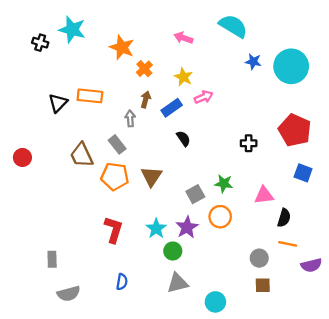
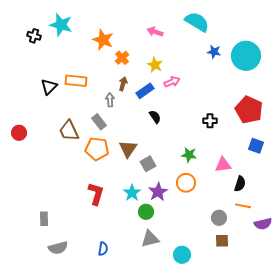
gray square: (195, 194) -> (148, 164), moved
blue semicircle: (122, 282) -> (103, 249), moved

